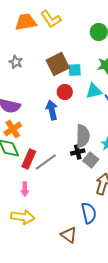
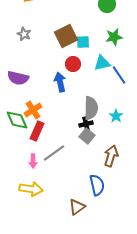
orange cross: (13, 129) -> (33, 110), moved
gray square: (91, 160) -> (87, 136), moved
gray line: (46, 162) -> (54, 153), moved
brown triangle: (69, 235) -> (77, 207), turned 48

